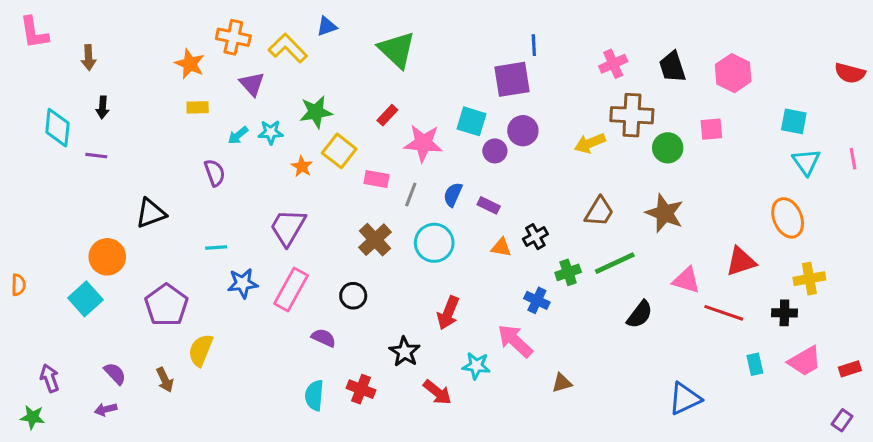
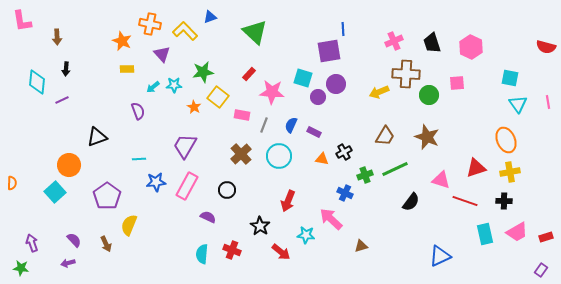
purple line: (96, 156) -> (62, 100), turned -32
yellow cross: (809, 279) -> (510, 172), moved
cyan rectangle: (755, 364) -> (485, 234), size x1.5

